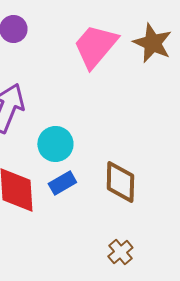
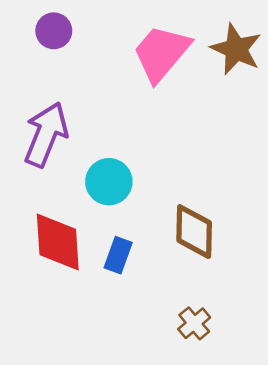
blue rectangle: (62, 183) -> (118, 255), moved, turned -40

